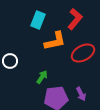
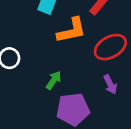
purple arrow: (81, 94) -> (110, 84), moved

